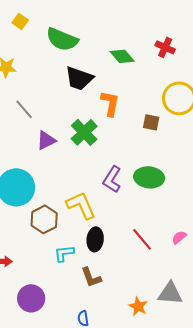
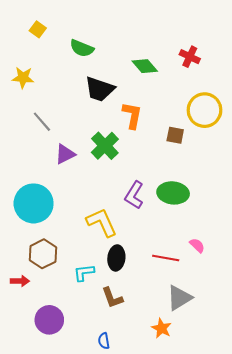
green semicircle: (62, 39) -> (82, 48), size x0.7
brown hexagon: (44, 219) -> (43, 254), moved
pink semicircle: (179, 237) -> (197, 245), moved, turned 84
red line: (142, 239) -> (166, 258), turned -40
gray triangle: (170, 293) -> (179, 298), moved, turned -36

